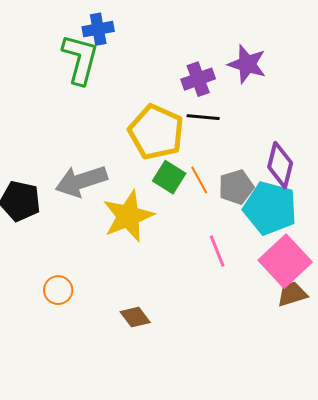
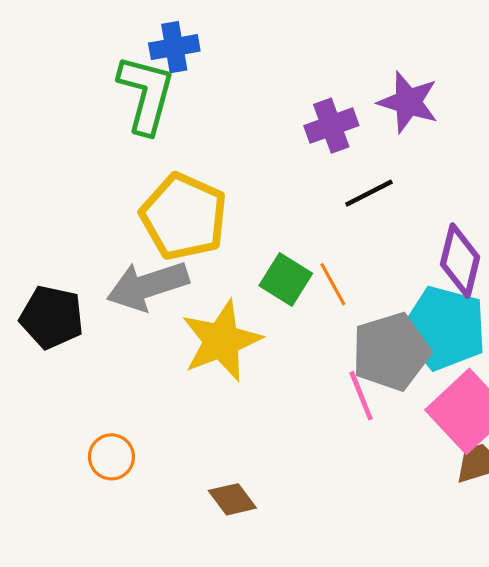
black line: (203, 117) -> (369, 193), moved, turned -32
yellow pentagon: (156, 132) -> (184, 217), moved
gray pentagon: (236, 187) -> (391, 352), moved, size x1.4

